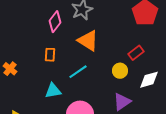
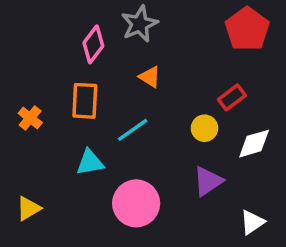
orange triangle: (88, 41) -> (150, 77), size x0.6
orange rectangle: (50, 55) -> (85, 101), size x1.5
orange cross: (10, 69) -> (30, 118), moved

